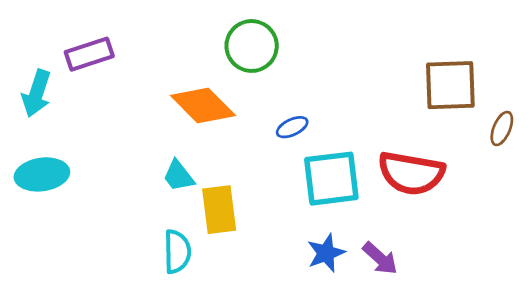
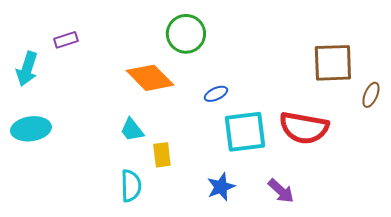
purple rectangle: (89, 54) -> (66, 40), size x0.7
yellow rectangle: (219, 210) -> (162, 155), size x0.7
blue star: (326, 253) -> (221, 187), moved

